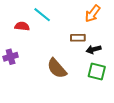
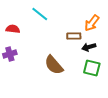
orange arrow: (93, 14) -> (92, 23), moved
red semicircle: (22, 26) -> (13, 29), moved

